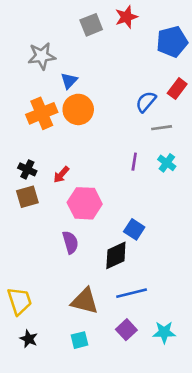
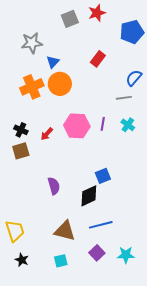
red rectangle: (177, 89) -> (98, 59), moved
blue semicircle: (146, 102) -> (134, 78), moved
pink hexagon: (85, 203) -> (77, 126), moved
blue square: (134, 229) -> (103, 176), turned 35

